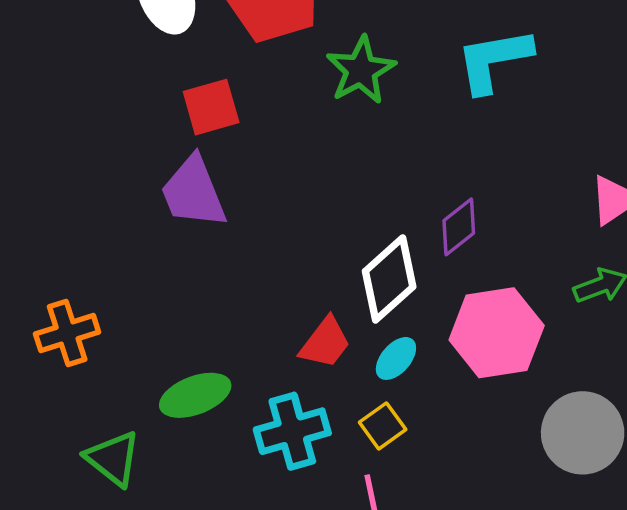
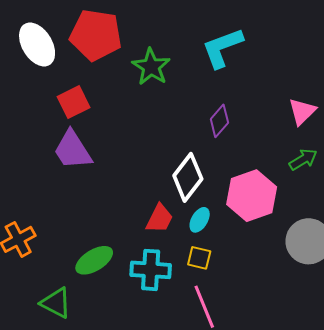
purple diamond: (459, 227) -> (219, 121), moved
yellow square: (383, 426) -> (199, 258), turned -30
cyan cross: (292, 431) -> (151, 270), turned 30

